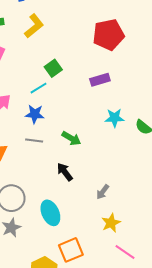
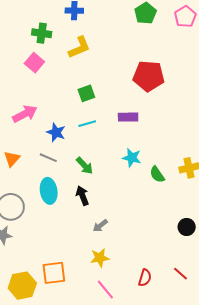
cyan line: (38, 88) -> (87, 124), moved
black arrow: (65, 172) -> (82, 196), moved
cyan ellipse: (50, 213) -> (49, 191), moved

